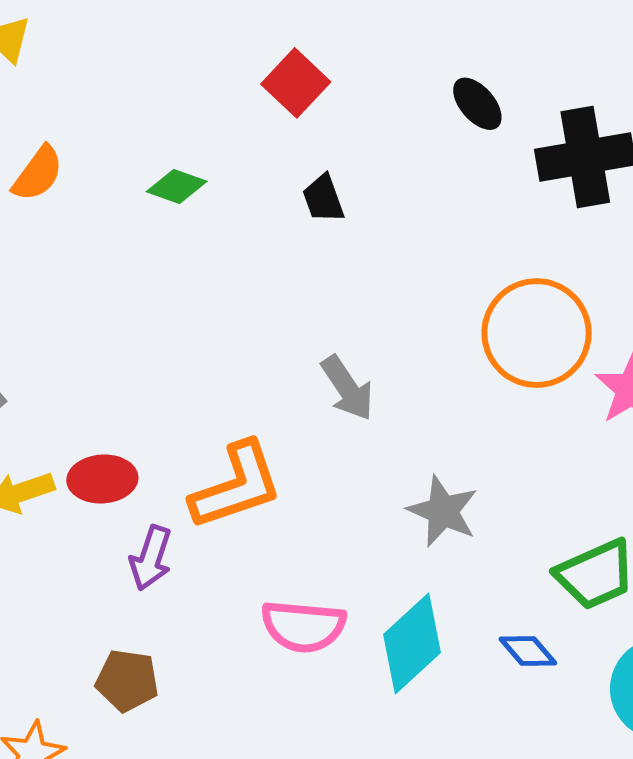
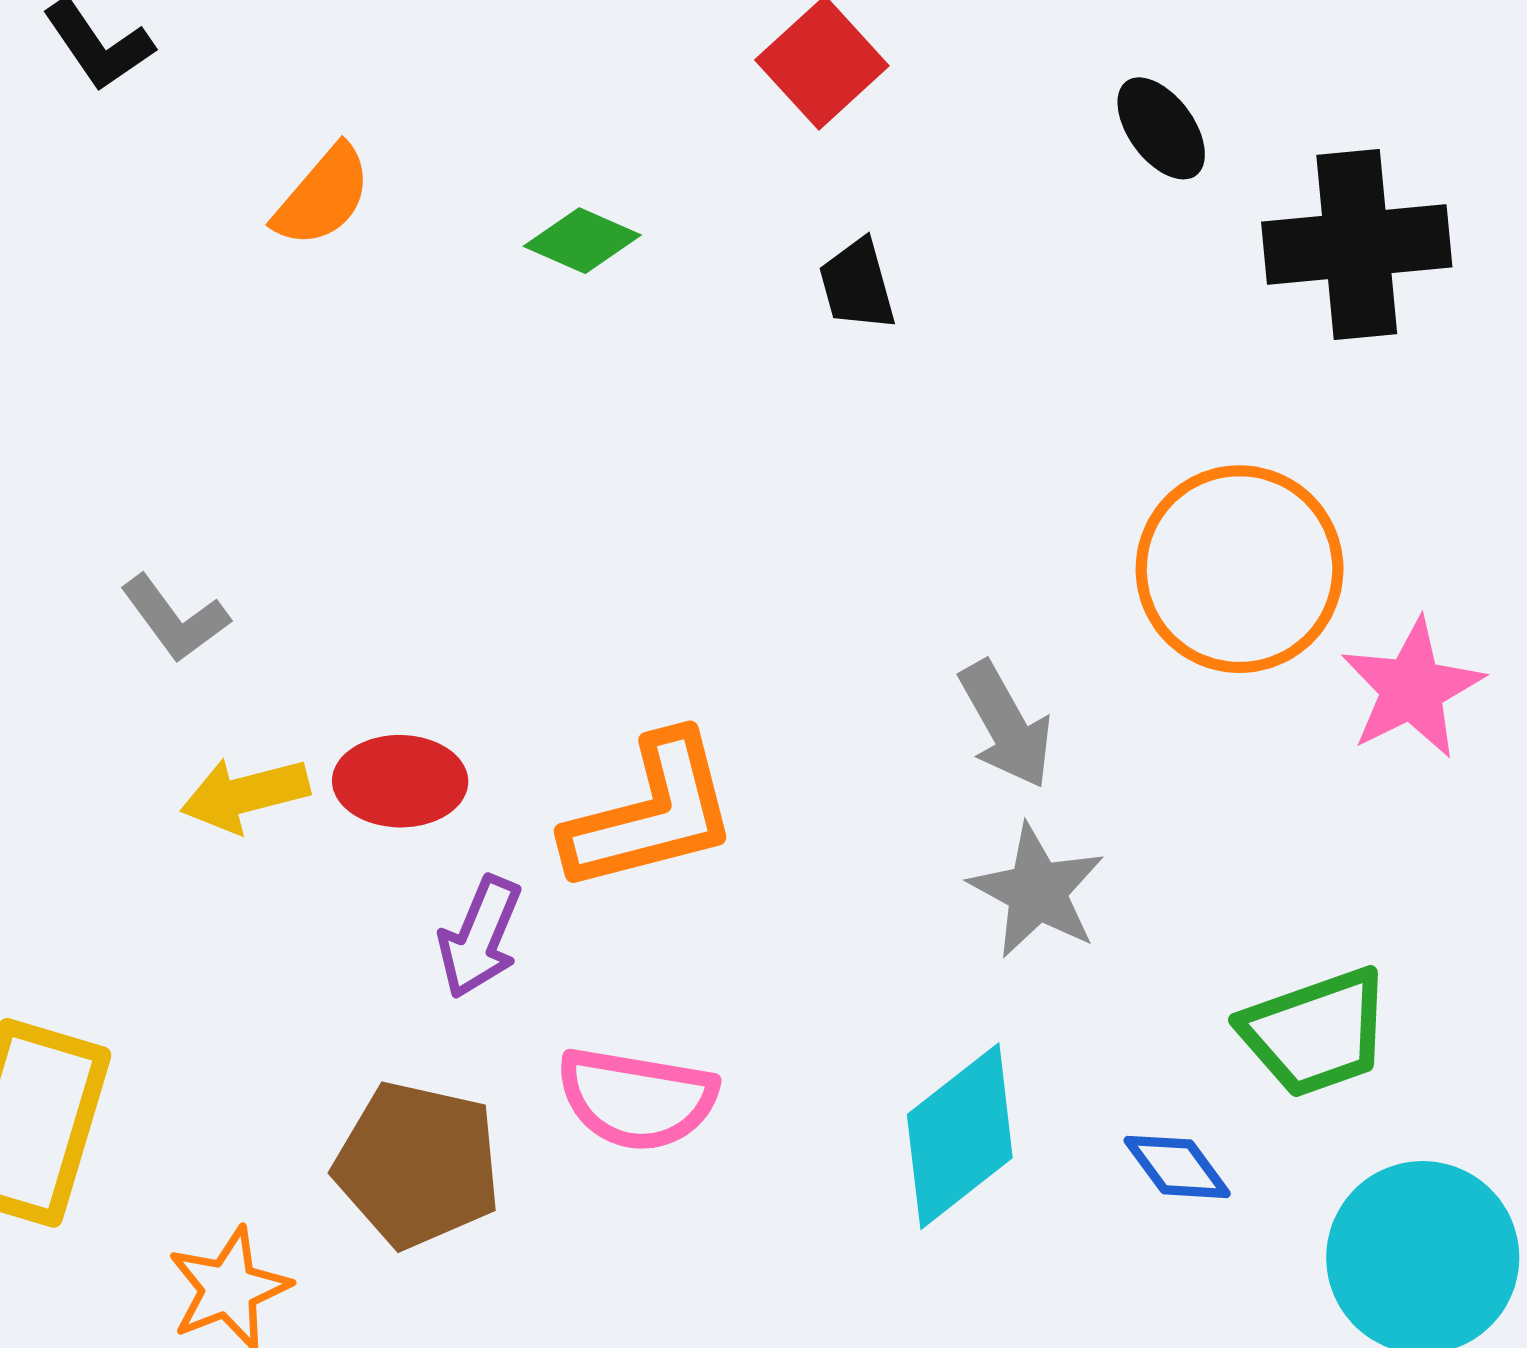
gray arrow: (347, 388) -> (1006, 725), moved
pink semicircle: (303, 626) -> (637, 1099), moved
brown pentagon: (127, 681) -> (418, 1165), size x1.4

